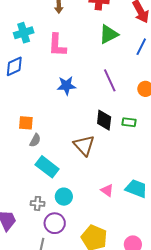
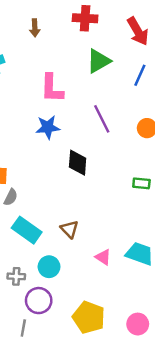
pink L-shape: (57, 45) -> (52, 88), moved
black diamond: (104, 120) -> (78, 163), moved
green rectangle: (129, 122) -> (141, 183), moved
brown triangle: (84, 145) -> (69, 229), moved, size x0.7

